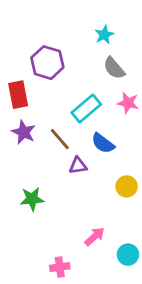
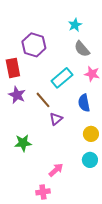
blue semicircle: (103, 143) -> (84, 103), moved, turned 42
purple triangle: (78, 166) -> (56, 119), turned -32
pink arrow: (95, 236) -> (56, 170), moved
cyan circle: (128, 255) -> (90, 160), moved

